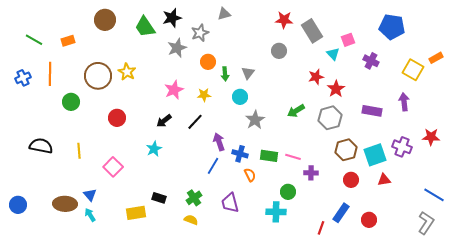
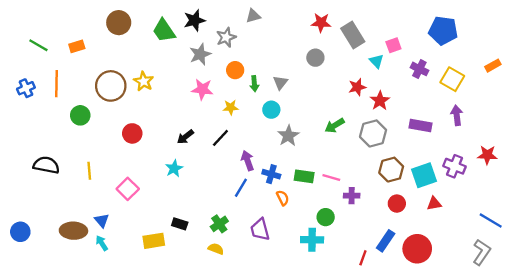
yellow square: (413, 70) -> (452, 79), moved
pink star: (174, 90) -> (202, 89), moved, turned 30
red circle: (369, 220) -> (417, 249), size x1.6

